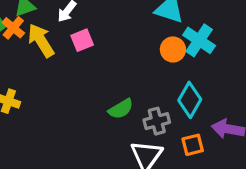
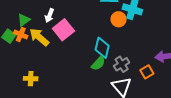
pink square: (82, 40) -> (63, 30), size x1.5
cyan diamond: (190, 100) -> (102, 48), moved

